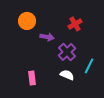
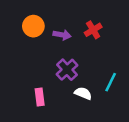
purple arrow: (47, 37) -> (62, 35), moved
purple cross: (67, 52) -> (67, 70), moved

